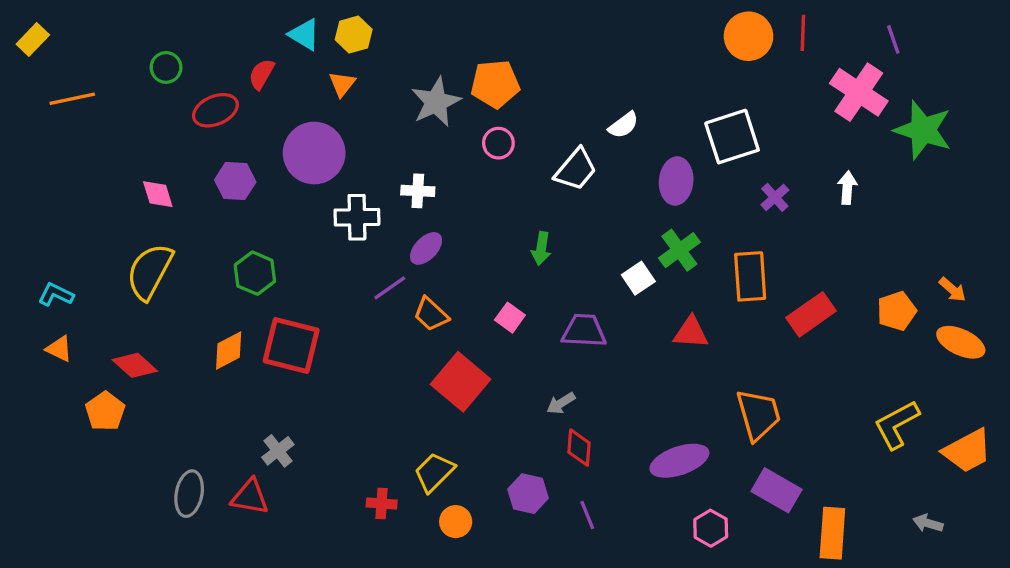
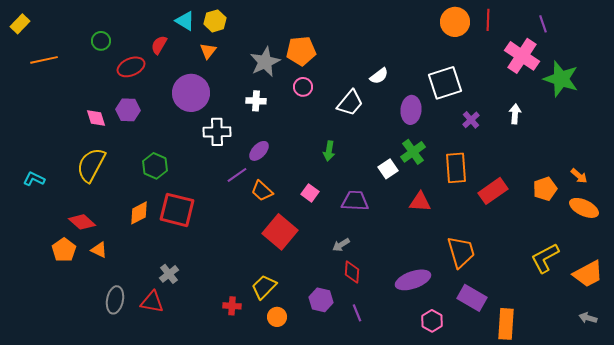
purple hexagon: (235, 181) -> (128, 110), moved
white cross: (418, 191) -> (256, 101), moved
orange triangle: (59, 349) -> (99, 250), moved
gray arrow: (928, 523) -> (588, 318), moved

